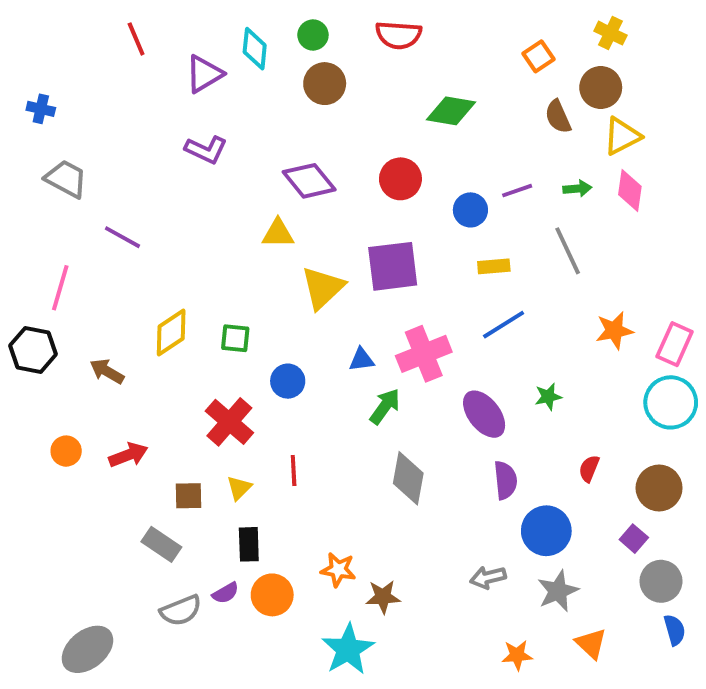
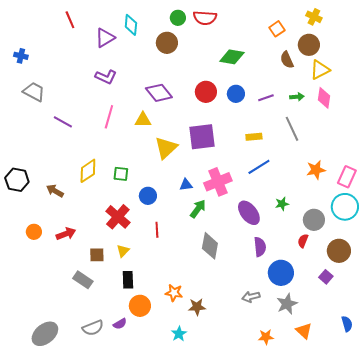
green circle: (313, 35) -> (178, 18), moved
blue circle: (470, 210) -> (236, 94), moved
pink line: (60, 288) -> (109, 117), moved
red line: (294, 470) -> (157, 230), moved
gray circle: (661, 581) -> (314, 220), moved
purple semicircle: (226, 593) -> (120, 324), moved
gray semicircle: (181, 610) -> (93, 328), moved
cyan star: (348, 649) -> (179, 334), size x0.6

